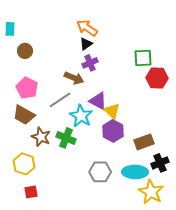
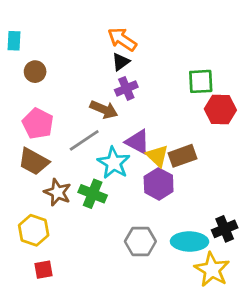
brown rectangle: (144, 142) -> (182, 156), moved

